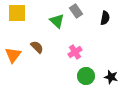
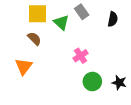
yellow square: (17, 13) -> (38, 14), moved
brown semicircle: (37, 47) -> (34, 39), moved
orange triangle: (13, 55) -> (24, 66), moved

